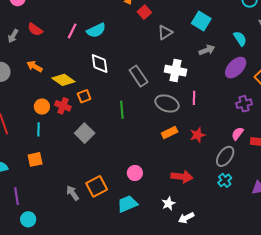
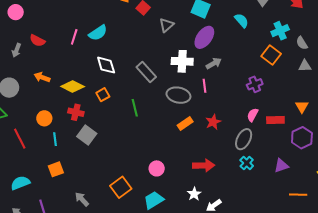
gray arrow: (207, 50) -> (214, 63), moved
purple ellipse: (236, 68) -> (204, 37), moved
orange square: (84, 96) -> (103, 95), moved
orange circle: (42, 107) -> (44, 118), moved
gray square: (85, 133) -> (87, 135), moved
gray arrow: (73, 193) -> (82, 199), moved

